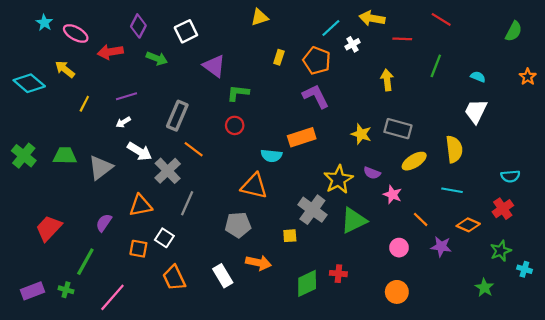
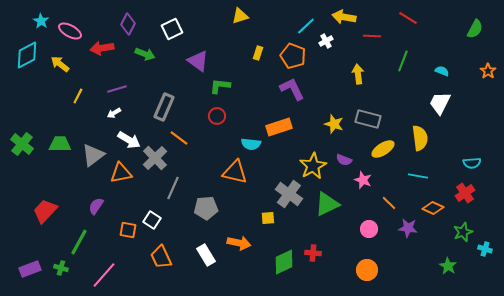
cyan diamond: (29, 83) -> (27, 55), moved, turned -68
orange triangle: (141, 205) -> (121, 173), moved
gray pentagon: (238, 225) -> (206, 208), moved

